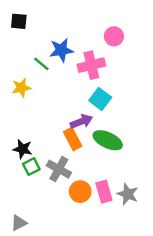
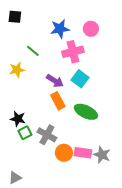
blue star: (61, 50) -> (60, 29), moved
purple arrow: (81, 121) -> (55, 81), moved, turned 54
orange rectangle: (73, 139) -> (58, 101), moved
pink rectangle: (104, 192) -> (83, 153), turned -66

